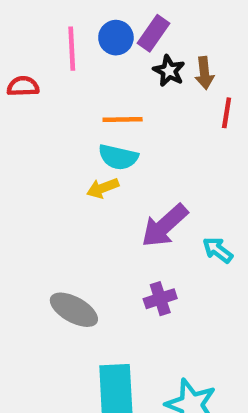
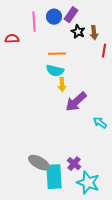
yellow arrow: (103, 188) -> (62, 85), moved, turned -72
cyan arrow: (218, 250) -> (100, 123), moved
purple cross: (160, 299) -> (74, 164), moved, turned -32
gray ellipse: (74, 310) -> (39, 163), moved

